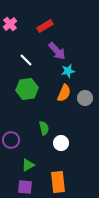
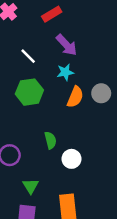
cyan star: (68, 71) -> (65, 72), moved
gray circle: (85, 98) -> (101, 93), moved
green triangle: (28, 165) -> (31, 186), turned -32

